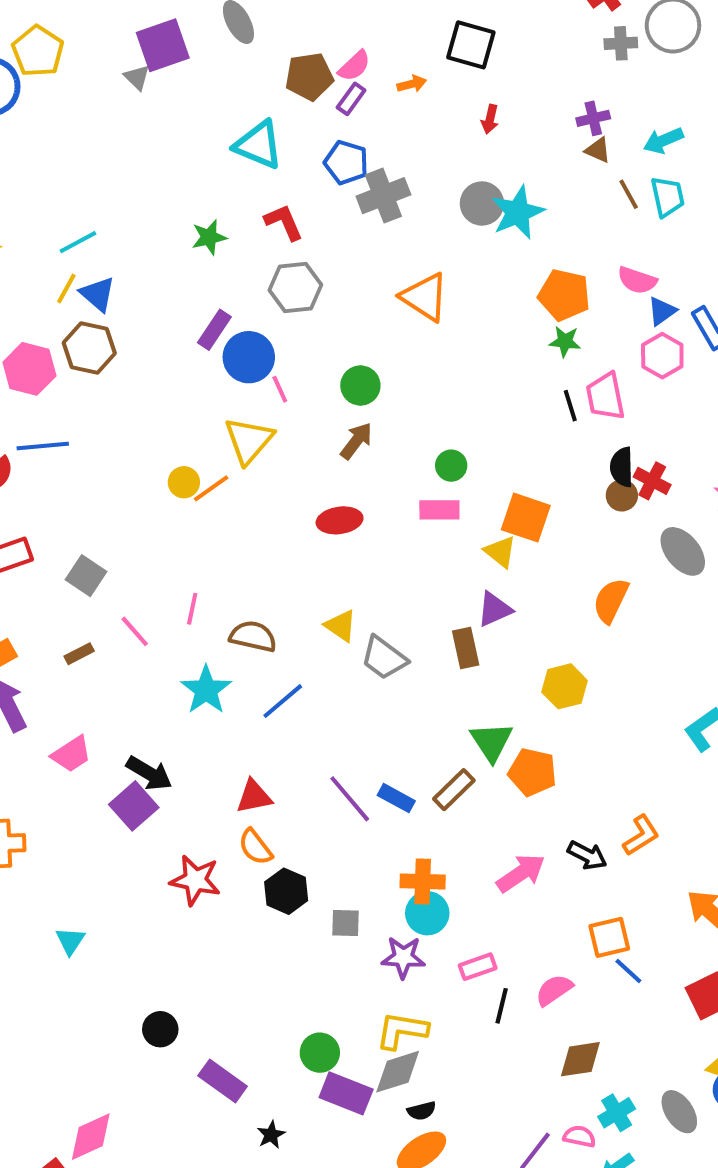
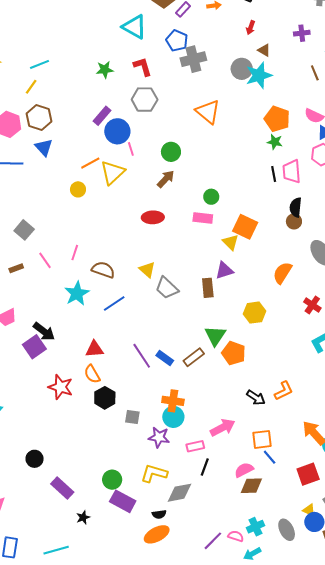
brown triangle: (598, 150) -> (264, 50), moved
blue triangle: (98, 294) -> (44, 147), moved
red cross: (652, 481) -> (312, 305), moved
orange line: (211, 488) -> (90, 163), moved
pink arrow: (521, 873) -> (223, 427), moved
pink semicircle: (554, 990) -> (244, 470), moved
brown diamond: (580, 1059) -> (251, 486), moved
gray diamond: (398, 1072) -> (180, 493), moved

